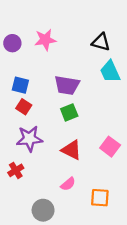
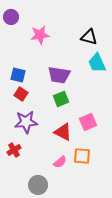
purple circle: (12, 43) -> (11, 17), moved
pink square: (110, 147) -> (88, 122), moved, turned 30
orange square: (100, 198) -> (82, 156), moved

